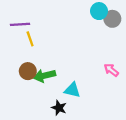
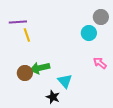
cyan circle: (99, 11) -> (89, 33), moved
brown circle: (28, 71) -> (25, 73), moved
cyan triangle: (72, 90) -> (65, 81), turned 35

